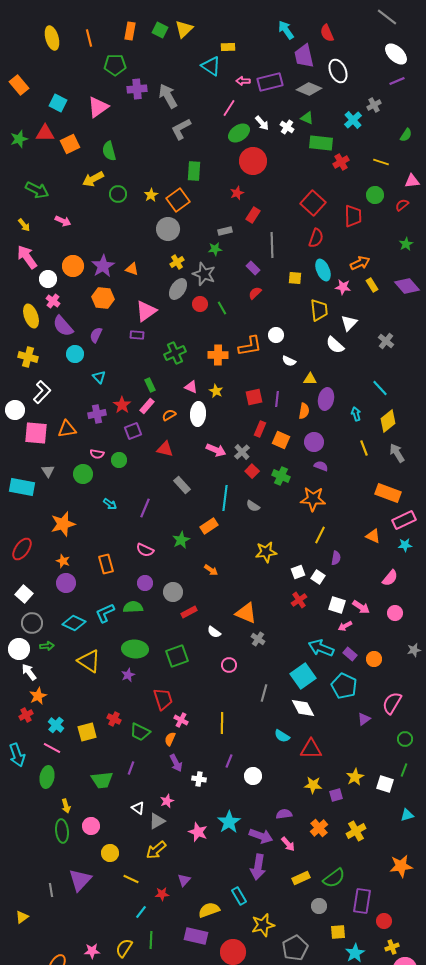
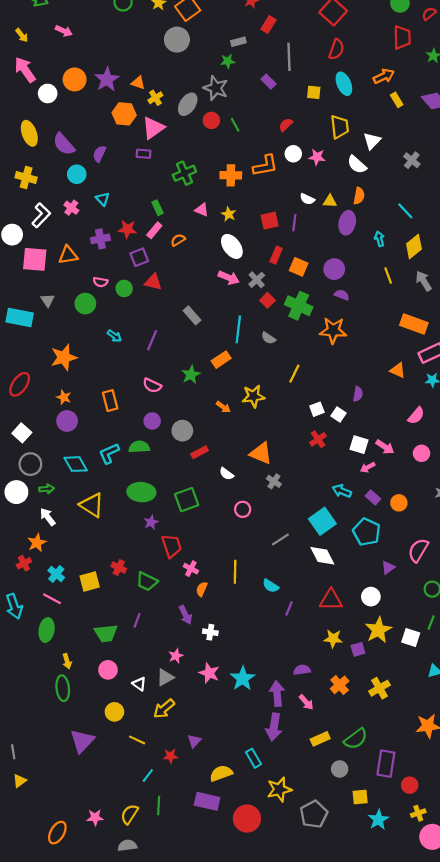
red trapezoid: (353, 216) -> (402, 37), moved
yellow cross: (177, 262) -> (155, 98), moved
pink star: (343, 287) -> (317, 157), moved
red semicircle: (255, 293) -> (286, 125), moved
orange hexagon: (103, 298) -> (124, 114), moved
pink cross: (53, 301) -> (71, 208), moved
white semicircle: (289, 361) -> (307, 199), moved
red star: (122, 405) -> (127, 229), turned -30
orange semicircle: (304, 411) -> (359, 196), moved
white ellipse: (198, 414) -> (232, 246), moved, turned -40
red triangle: (165, 449) -> (153, 282), moved
green cross: (281, 476) -> (299, 306), size x1.4
yellow line: (320, 535) -> (294, 374), moved
yellow star: (266, 552) -> (253, 396), moved
cyan diamond: (74, 623) -> (76, 464), turned 35
cyan arrow: (321, 648) -> (342, 491), size x0.7
white arrow: (29, 672) -> (48, 517), moved
purple star: (128, 675) -> (151, 522), moved
gray line: (264, 693) -> (280, 539), turned 42
cyan semicircle: (282, 736) -> (271, 586), moved
orange semicircle: (170, 739) -> (202, 589), moved
purple line: (229, 761) -> (289, 608), moved
white circle: (253, 776) -> (371, 597), moved
yellow star: (355, 777) -> (378, 630), size x1.4
white triangle: (138, 808) -> (139, 684), moved
pink circle: (91, 826) -> (108, 670), moved
pink star: (198, 832) -> (209, 673), moved
purple arrow: (261, 836) -> (277, 694), turned -115
gray line: (51, 890) -> (13, 752), moved

